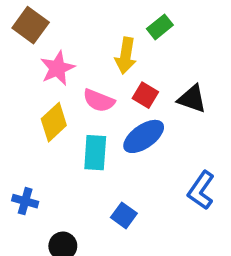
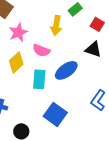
red square: (145, 95) -> (97, 24), moved
blue square: (124, 215) -> (55, 114), size x1.6

